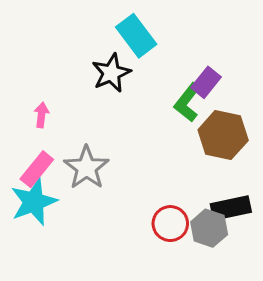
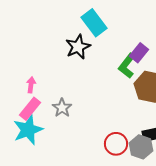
pink arrow: (41, 115) -> (31, 85), moved
gray star: (86, 168) -> (62, 108), size x0.7

